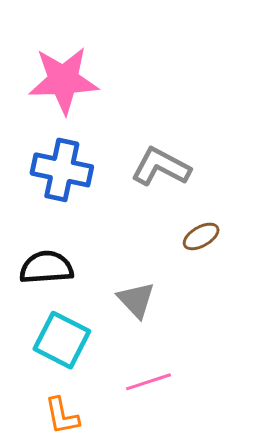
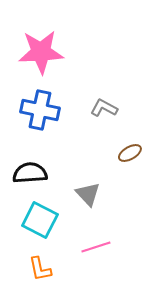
gray L-shape: (161, 167) -> (104, 108), size x0.7

